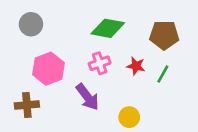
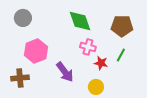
green diamond: (108, 28) -> (80, 21), turned 60
pink cross: (100, 63) -> (88, 47), moved, turned 35
red star: (136, 66) -> (101, 63), moved

